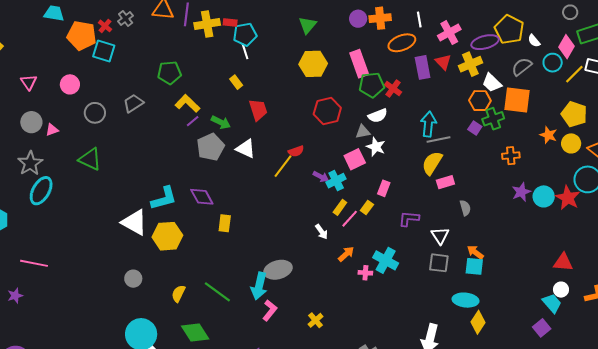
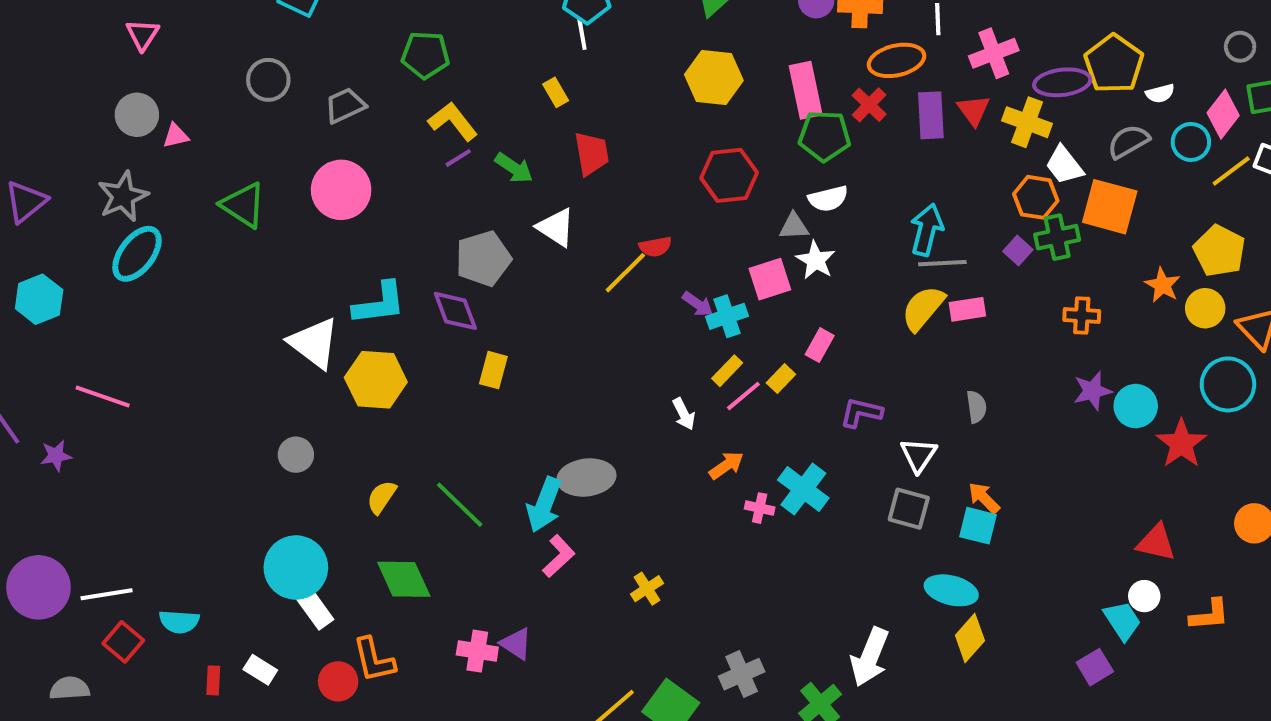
white semicircle: (534, 41) -> (1160, 93), turned -72
yellow cross: (470, 64) -> (1027, 122), turned 35
pink circle: (70, 84) -> (341, 190), moved, size x1.5
red cross: (393, 88) -> (869, 105), moved
gray circle: (95, 113) -> (268, 80), moved
gray pentagon: (210, 147) -> (483, 258), moved
pink rectangle: (445, 182) -> (967, 309), moved
red star: (568, 198) -> (1181, 444), moved

